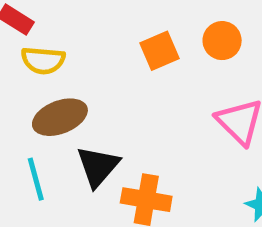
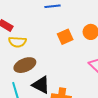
black triangle: (98, 166) -> (41, 85), turned -42

